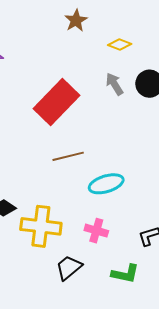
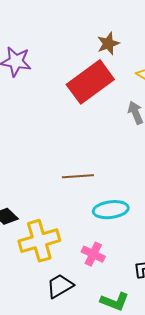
red rectangle: (56, 102) -> (90, 82), moved
yellow cross: (41, 226) -> (39, 241), turned -33

